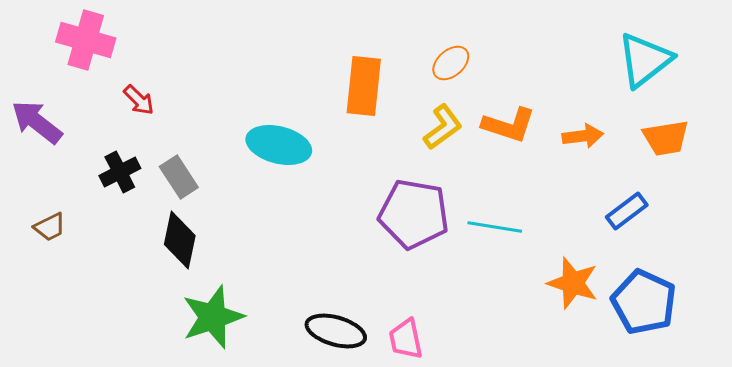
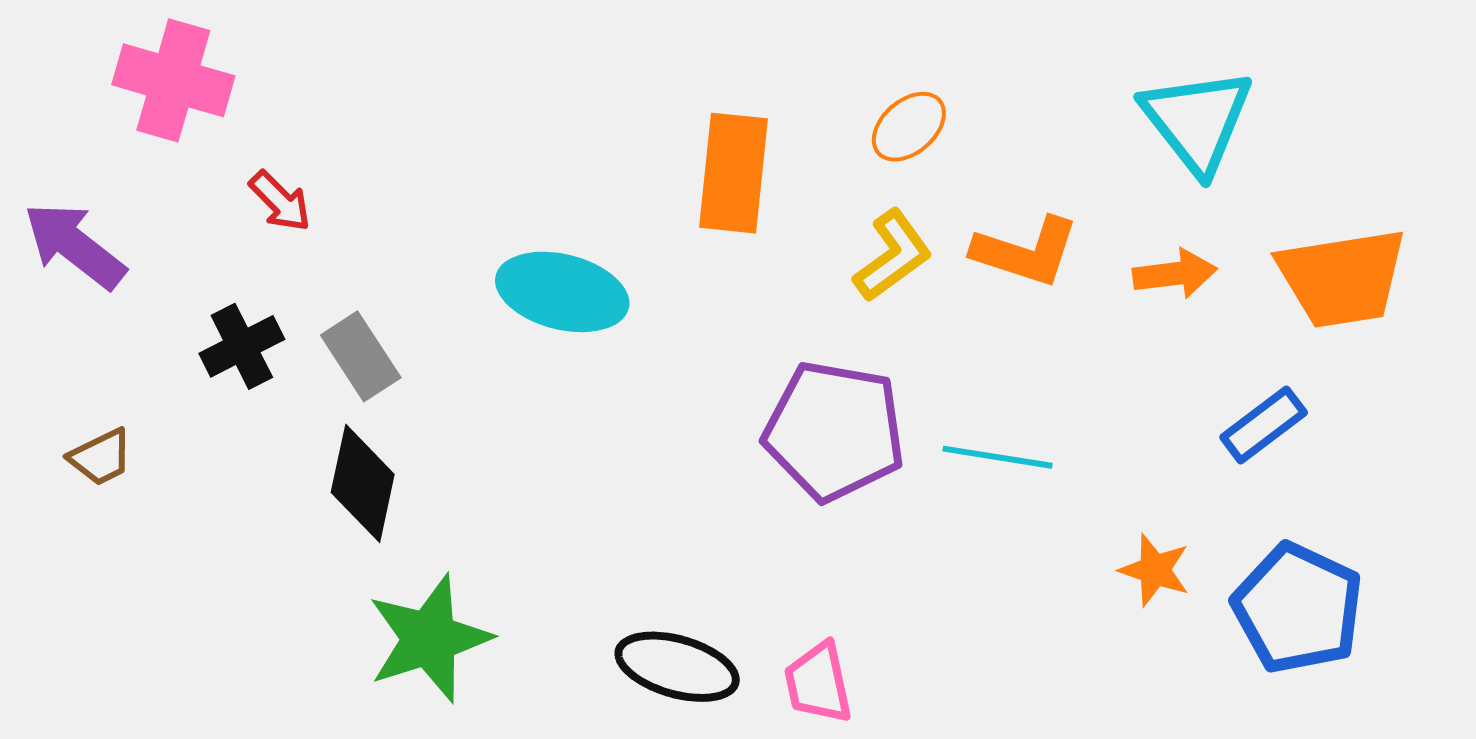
cyan triangle: (645, 60) -> (1197, 121), moved, turned -30
orange trapezoid: (666, 138) -> (1342, 278), size x1.4
orange star: (573, 283) -> (1155, 570), size x0.7

